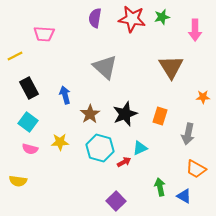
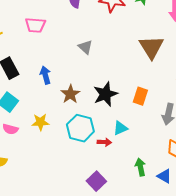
pink trapezoid: (44, 34) -> (35, 25), moved
gray triangle: (105, 67) -> (85, 47), size x0.6
red arrow: (124, 162) -> (104, 142), turned 32

